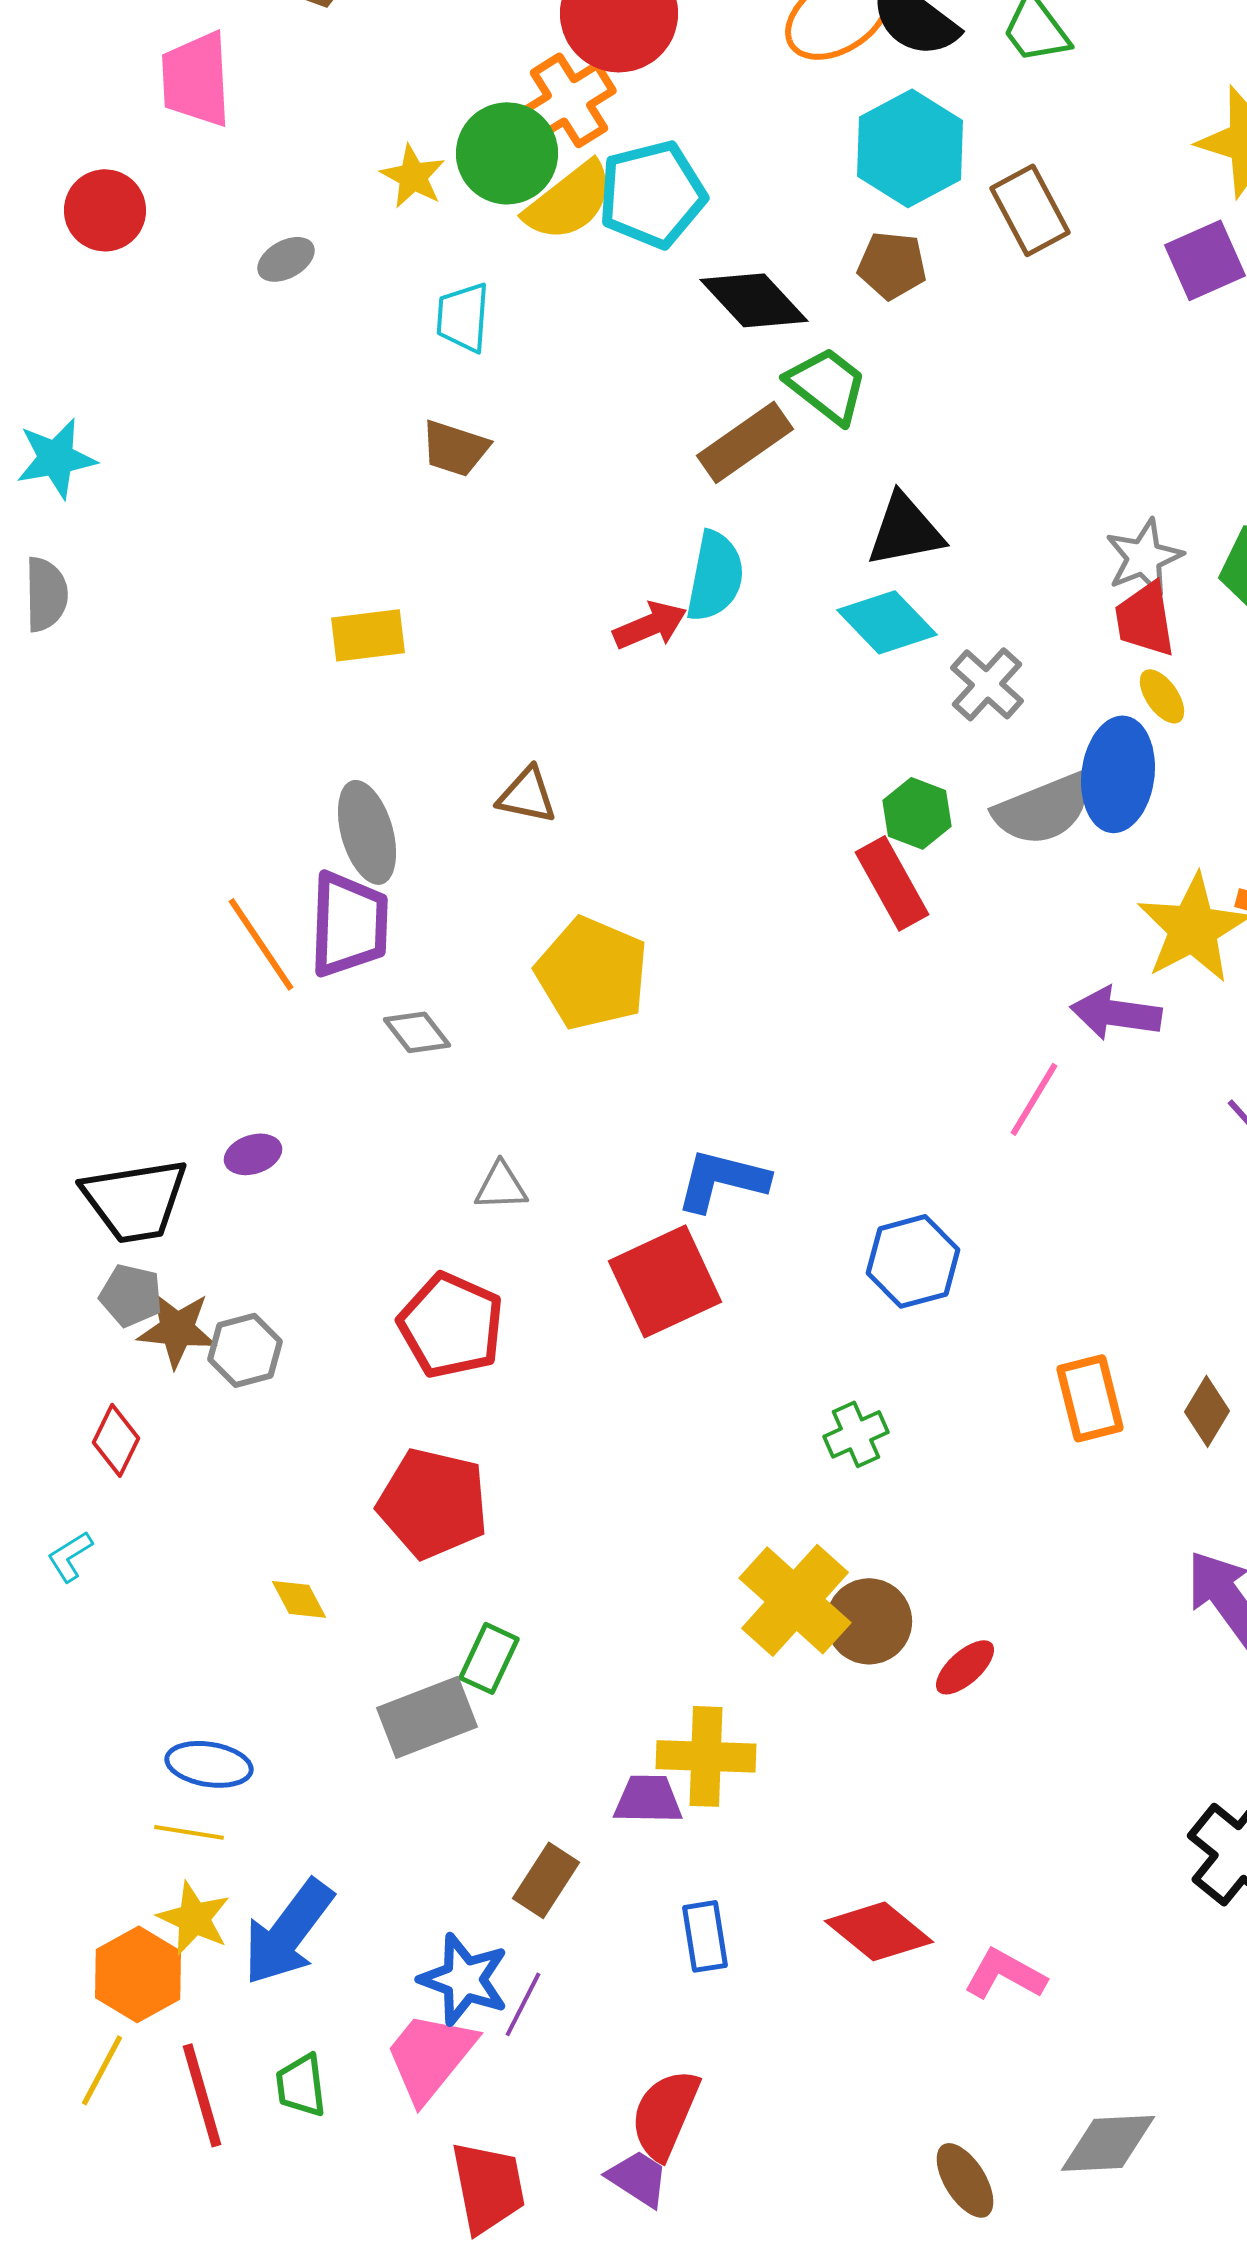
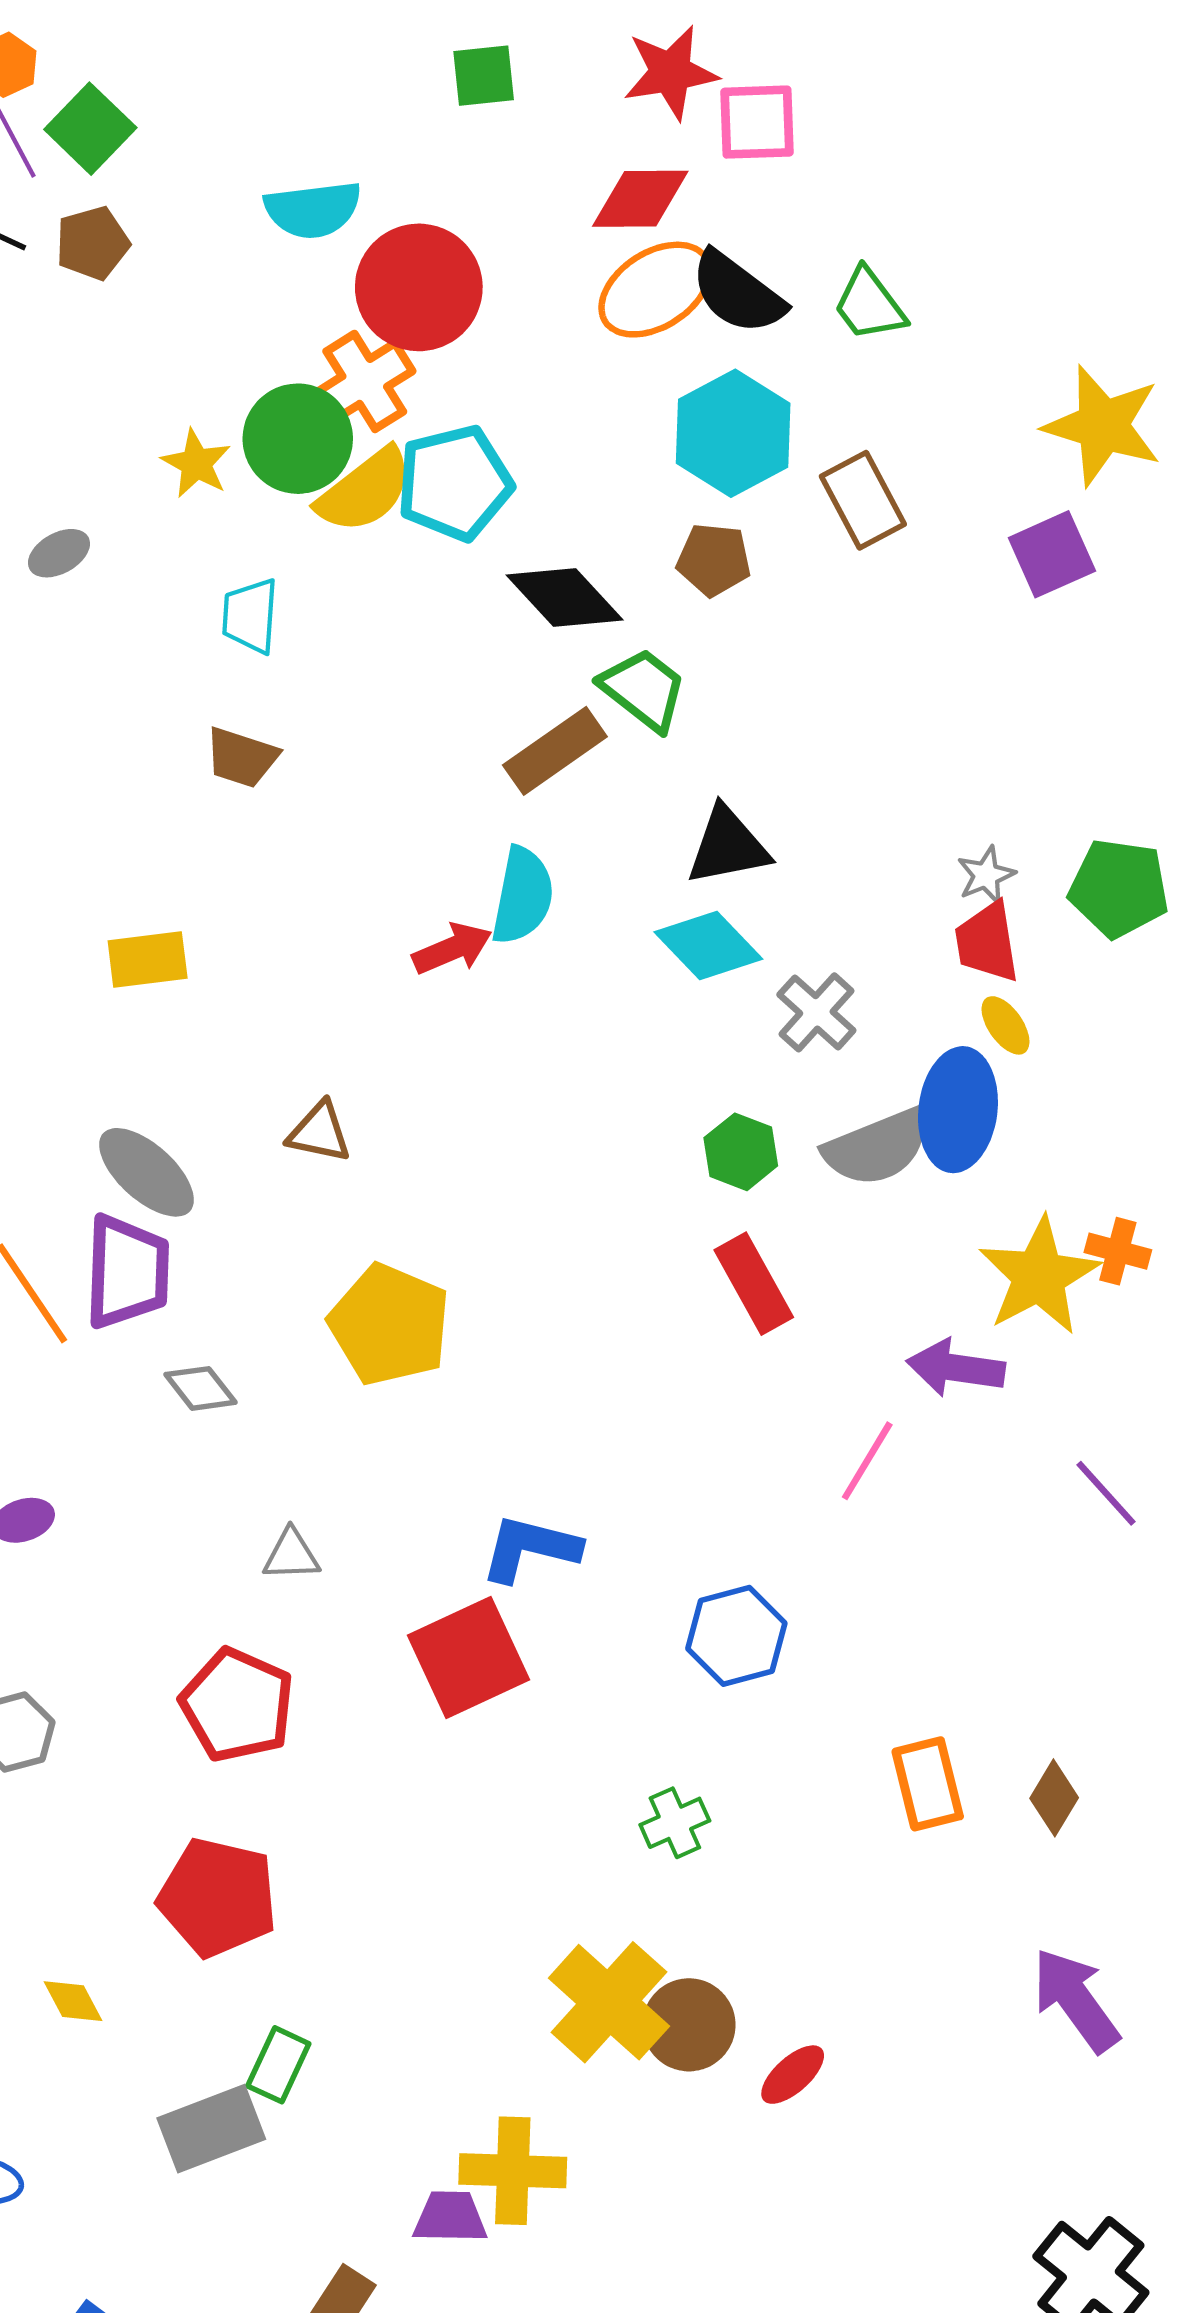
gray star: (1144, 557) -> (986, 875), size x0.7
gray ellipse: (367, 832) -> (146, 1172), turned -32
red rectangle: (892, 883) -> (754, 1284), moved

